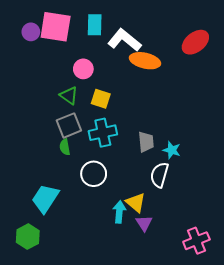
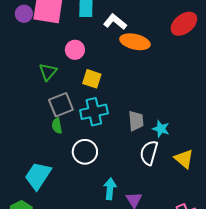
white L-shape: (124, 40) -> (115, 22), size x0.7
green triangle: (69, 96) -> (48, 72), moved, turned 36
yellow triangle: (136, 203) -> (184, 159), moved

